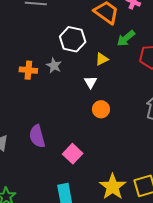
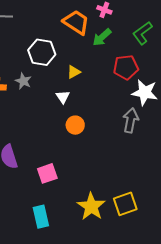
green arrow: (126, 38) -> (102, 37), moved
pink square: (73, 154) -> (47, 173), turned 30

